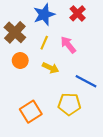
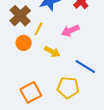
yellow line: (44, 43) -> (38, 29), moved
pink arrow: (68, 45) -> (70, 31), turned -78

